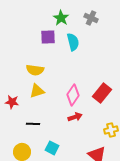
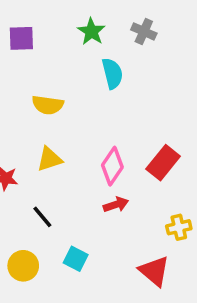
purple square: (48, 37) -> (21, 38), moved
yellow semicircle: (35, 70) -> (48, 105), moved
black line: (33, 124) -> (42, 217), turned 48

